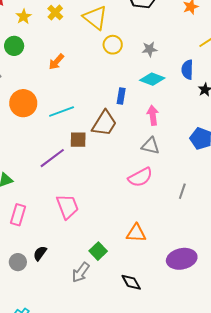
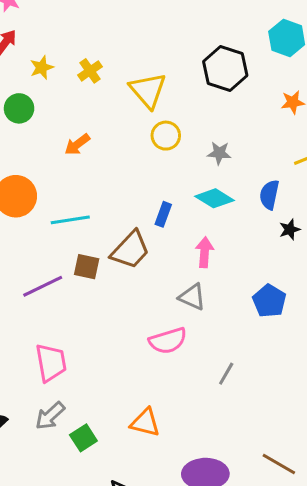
gray arrow: (81, 272) -> (50, 416), moved

